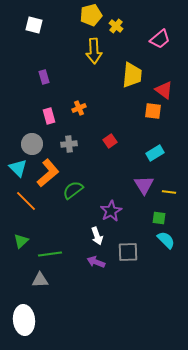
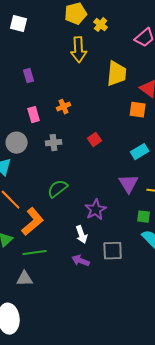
orange L-shape: (48, 173) -> (33, 222), moved

